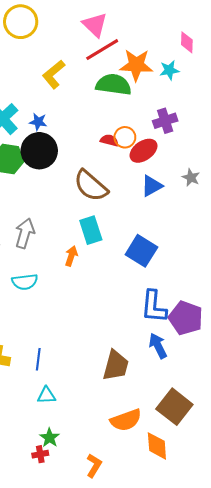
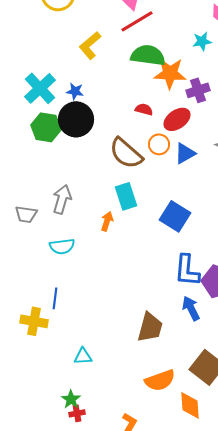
orange star: (136, 65) -> (170, 73), moved
orange circle: (125, 137) -> (159, 144), moved
blue line: (38, 359) -> (55, 298), moved
green star: (50, 438) -> (71, 399), moved

